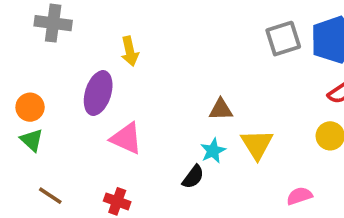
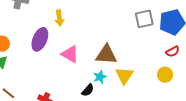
brown triangle: (221, 109) -> (106, 55), size x1.6
pink triangle: (126, 138) -> (70, 54), moved

